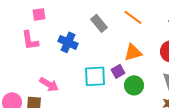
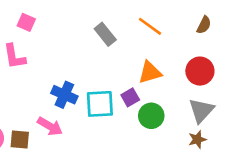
pink square: (39, 14) -> (26, 22), turned 32
blue cross: (68, 42) -> (64, 95), moved
pink arrow: (49, 84) -> (50, 126), moved

